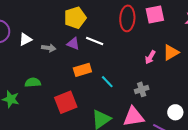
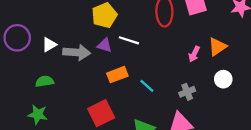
gray arrow: (49, 48) -> (77, 52), size x1.6
green semicircle: (33, 82) -> (45, 81), moved
white circle: (175, 112) -> (223, 79), moved

